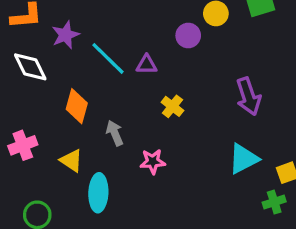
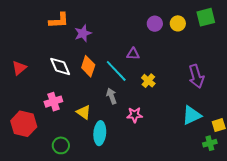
purple circle: (188, 35) -> (155, 24), moved
cyan line: (108, 58) -> (116, 71), moved
white diamond: (30, 67) -> (60, 66), moved
orange diamond: (77, 106) -> (88, 66), moved

